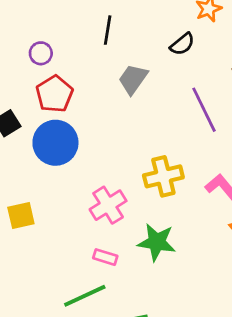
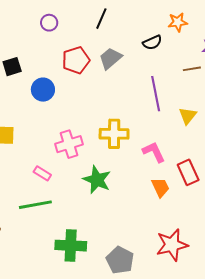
red pentagon: (54, 94) -> (76, 60), moved
blue circle: (55, 143) -> (43, 90), size x0.7
pink rectangle: (105, 257) -> (42, 173), moved

